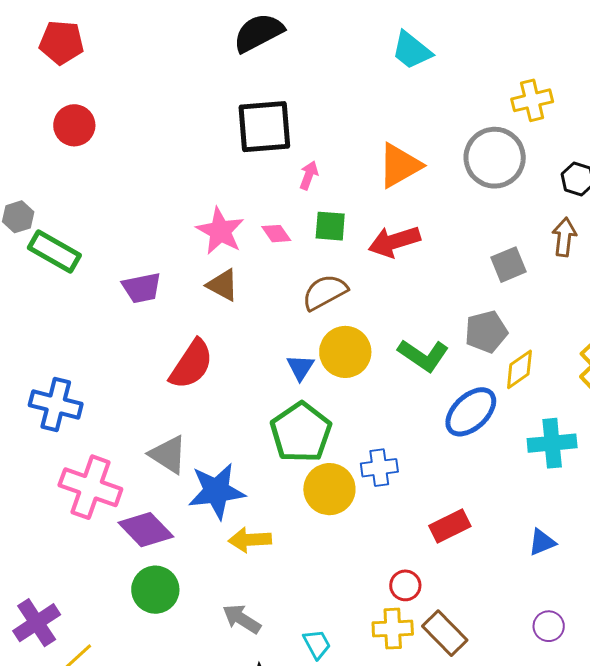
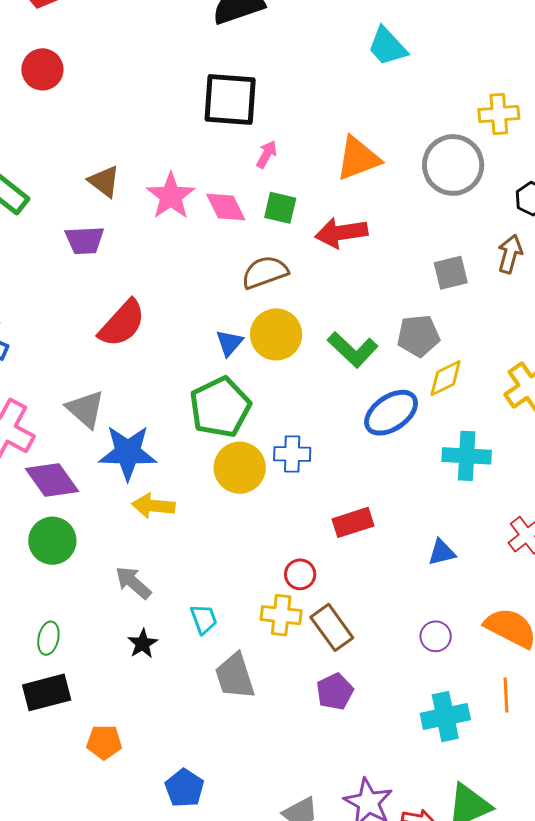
pink diamond: (276, 234) -> (226, 207), size x1.4
brown triangle: (223, 285) -> (104, 181), moved

